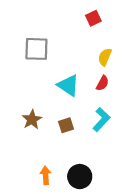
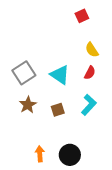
gray square: (36, 49) -> (24, 73), moved, turned -35
yellow semicircle: (105, 57) -> (92, 50), turned -56

